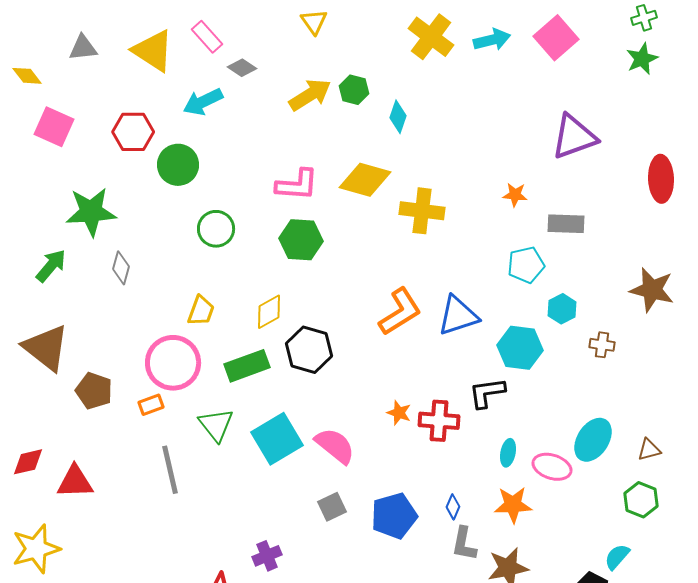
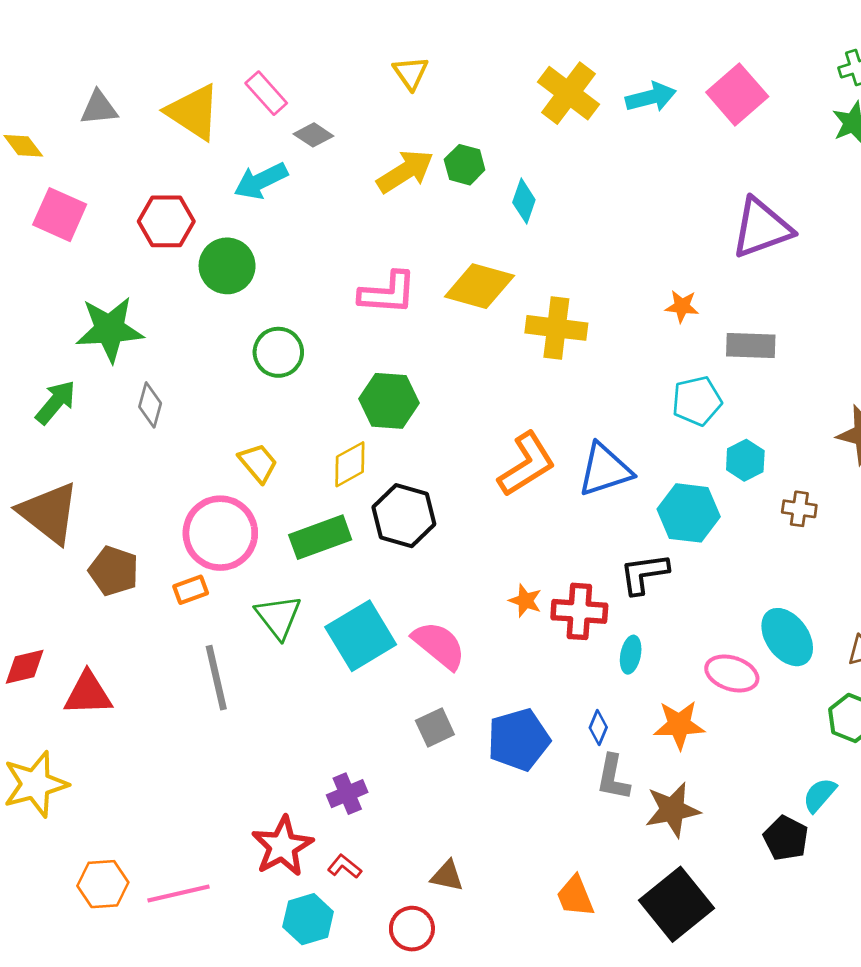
green hexagon: (301, 240) -> (389, 401), moved
yellow trapezoid: (201, 311) -> (258, 463), turned -60
cyan ellipse: (593, 440) -> (787, 637), turned -69
cyan ellipse: (508, 453) -> (631, 655), moved

